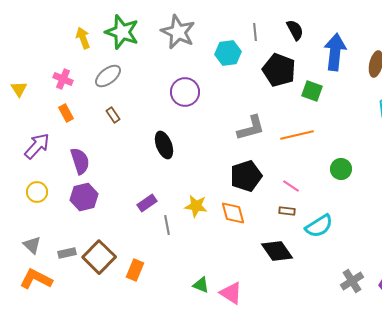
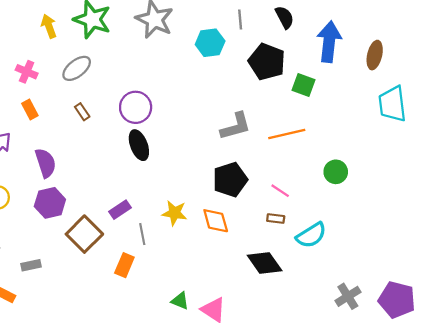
purple circle: (185, 92) -> (136, 107), moved
brown square: (99, 257) -> (84, 234), moved
orange rectangle: (135, 270) -> (124, 265), moved

